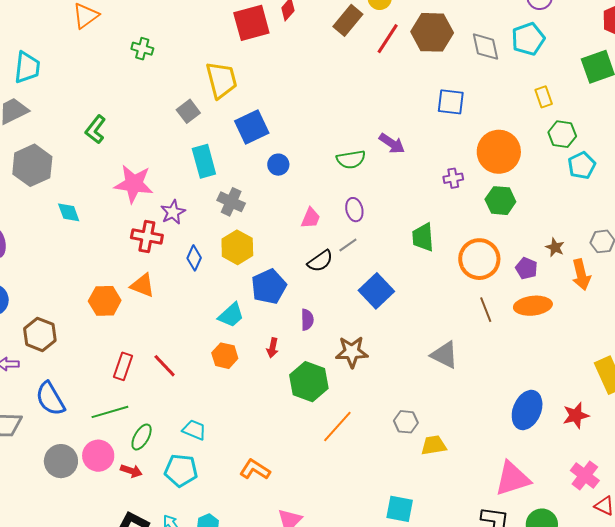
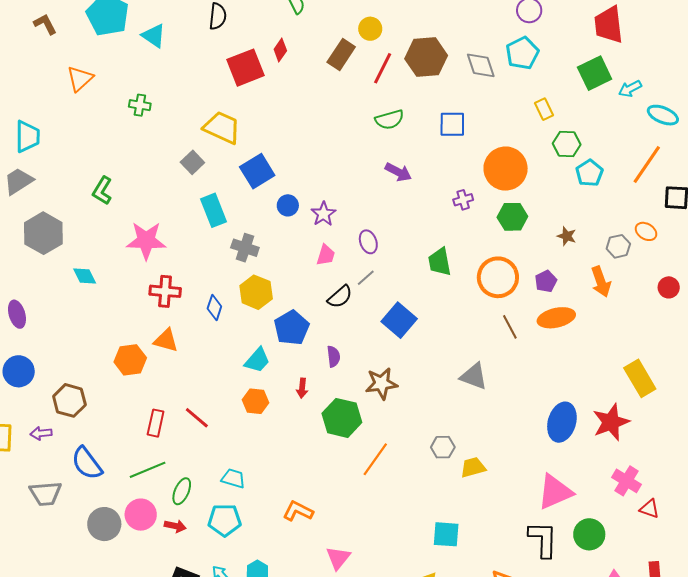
yellow trapezoid: (221, 80) -> (222, 128), turned -45
green semicircle: (351, 159) -> (389, 120), moved
purple star: (173, 212) -> (323, 214), moved
brown star: (555, 247) -> (567, 236), moved
purple pentagon: (526, 268) -> (546, 281), turned 30
red star: (576, 415) -> (611, 422), size x1.4

